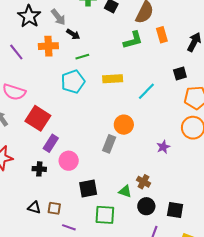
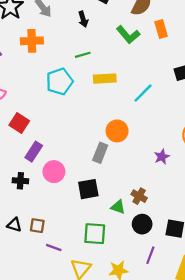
black arrow: (73, 34) -> (83, 19), moved, turned 40
green L-shape: (133, 40) -> (128, 35), turned 65
green line: (82, 57) -> (83, 55), moved
red square: (38, 118) -> (19, 123), size x0.7
black square: (88, 188) -> (88, 189), moved

